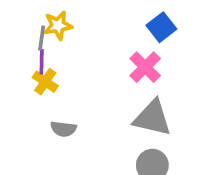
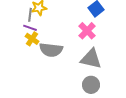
purple line: (42, 62) -> (30, 28), turned -72
gray semicircle: (63, 129) -> (51, 50), moved, size x1.6

